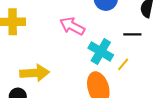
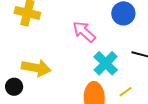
yellow line: (123, 64) -> (126, 92), moved

